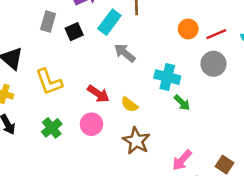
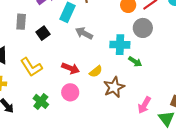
black square: (74, 32) -> (43, 33), moved
gray circle: (213, 64) -> (143, 28), moved
yellow semicircle: (129, 105) -> (96, 71), turned -64
brown star: (136, 141) -> (114, 87), moved, turned 30

